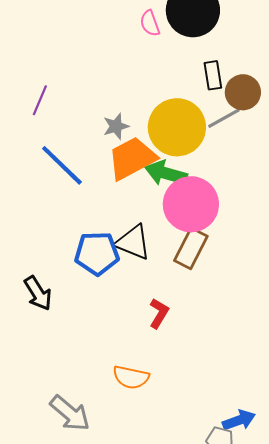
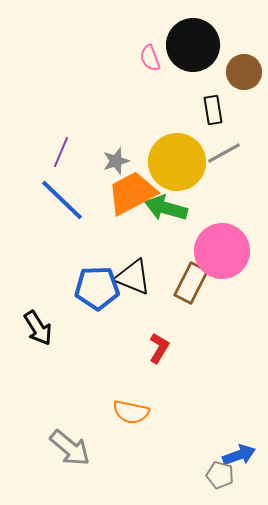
brown circle: (243, 92) -> (244, 72), moved
purple line: (40, 100) -> (61, 152), moved
pink circle: (191, 204) -> (222, 251), moved

